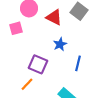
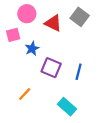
blue star: (60, 44) -> (32, 49), moved
purple square: (38, 64) -> (51, 68), moved

